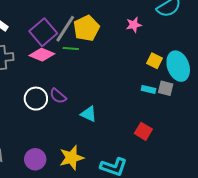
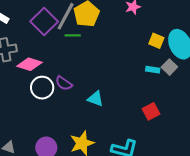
pink diamond: (42, 55) -> (29, 64), moved
gray square: (166, 88) -> (169, 67), turned 35
red square: (143, 131) -> (151, 111), turned 36

